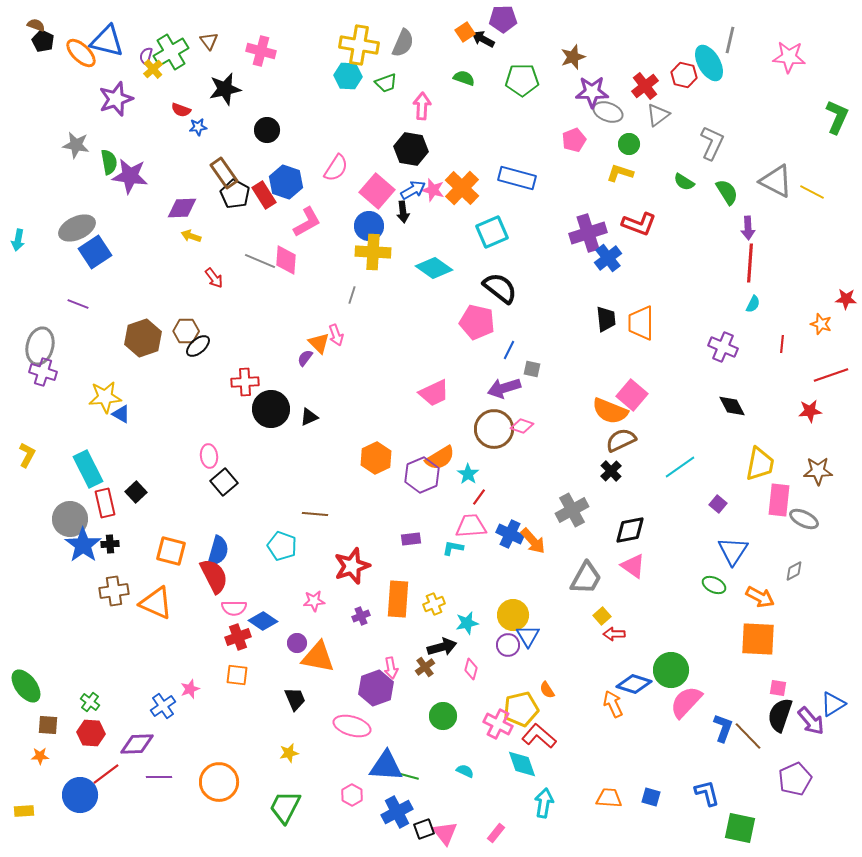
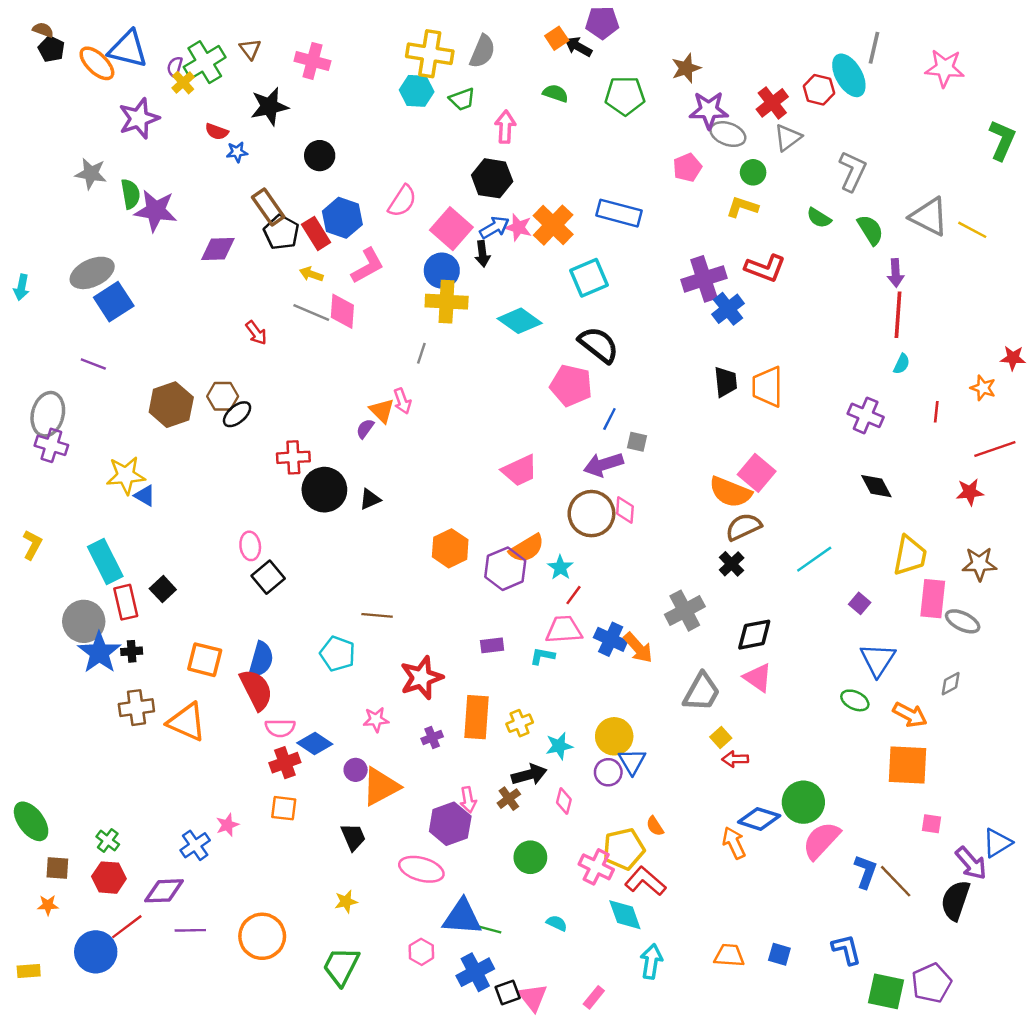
yellow arrow: (191, 236) -> (311, 274), moved
pink diamond: (522, 426) -> (625, 510), turned 75
orange triangle: (318, 657) -> (381, 787), turned -39
black semicircle: (780, 715) -> (955, 900), moved
purple pentagon: (795, 779) -> (931, 983), moved

